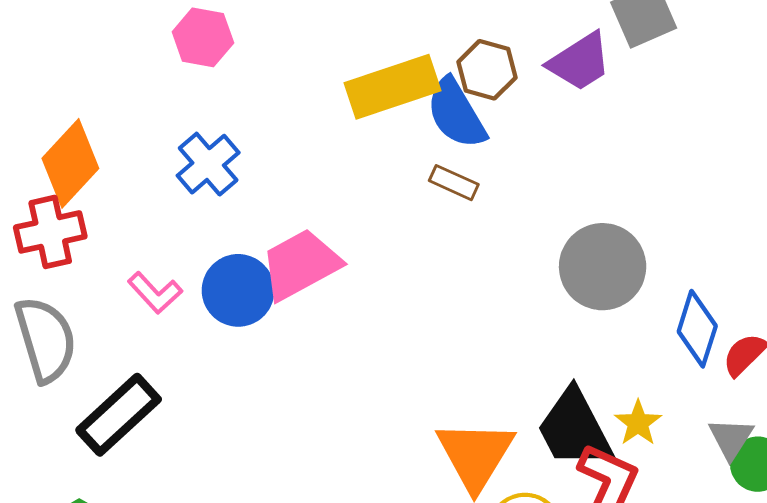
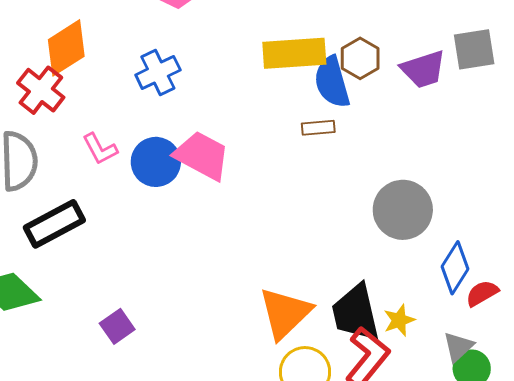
brown rectangle: (454, 183) -> (318, 128), turned -44
red cross: (50, 232) -> (41, 90), turned 36
pink trapezoid: (301, 264) -> (202, 156), turned 42

